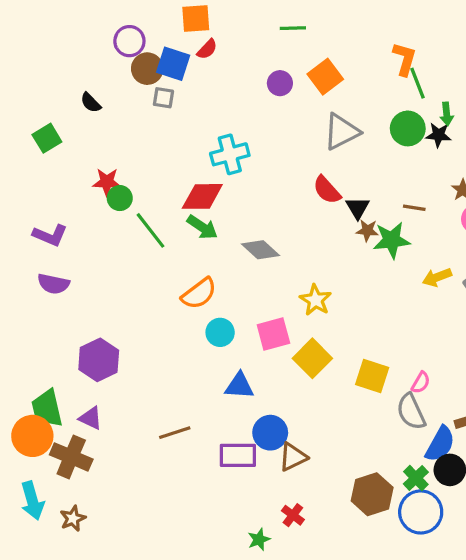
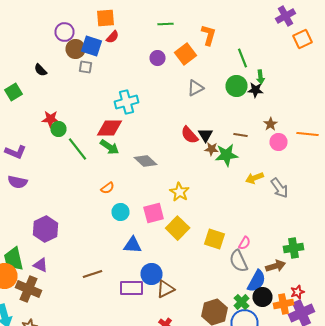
orange L-shape: (405, 59) -> (208, 35), moved
gray triangle: (341, 132) -> (196, 88), size x0.7
red semicircle: (327, 190) -> (190, 135), moved
orange semicircle: (199, 294) -> (108, 188), size x0.6

